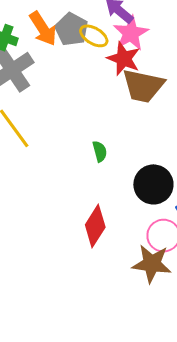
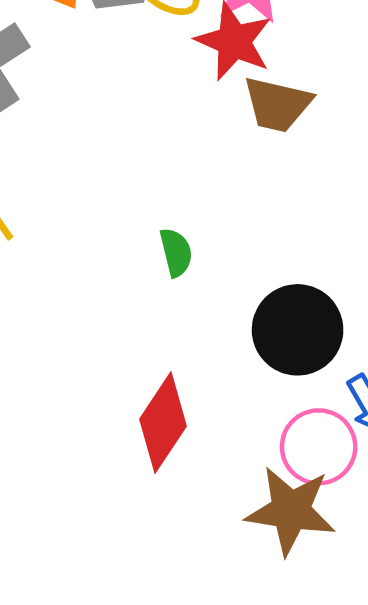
brown trapezoid: (143, 86) -> (277, 104), size x0.7

